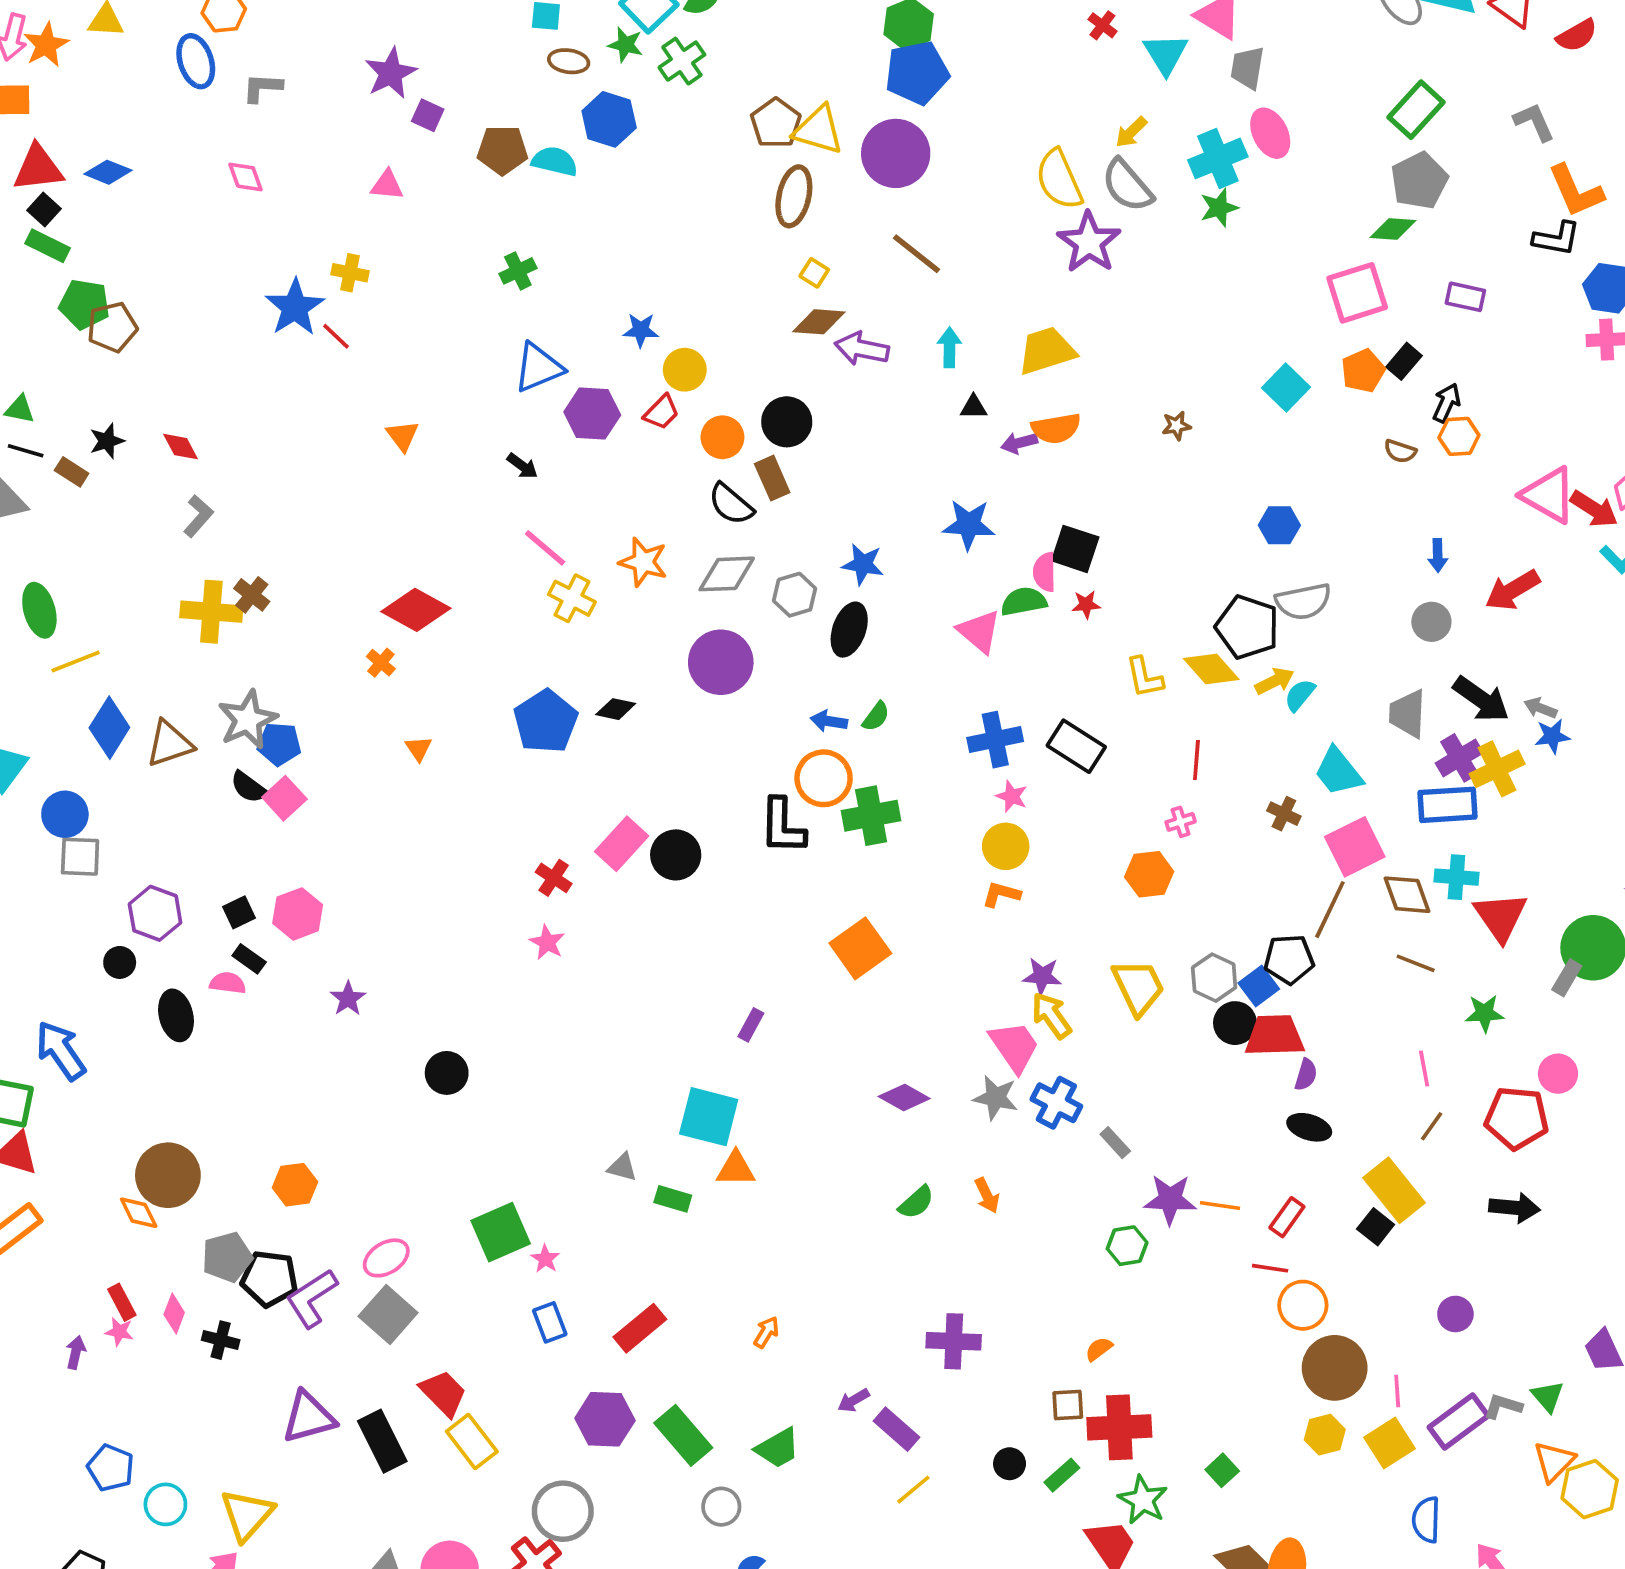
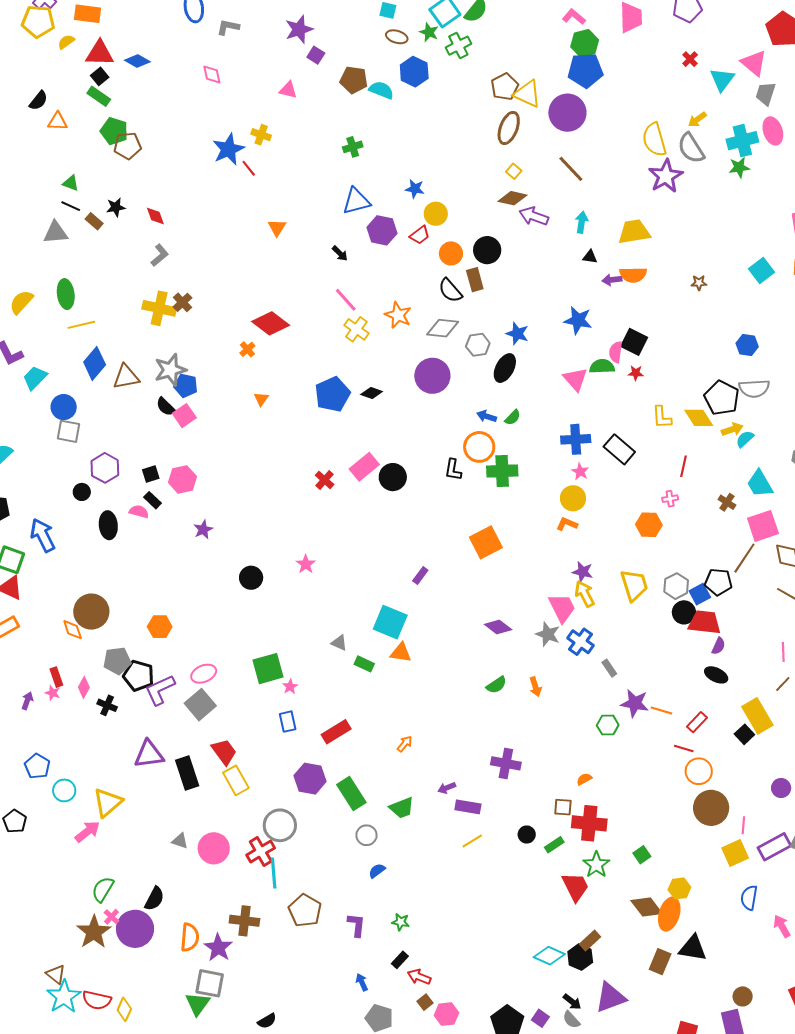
black L-shape: (783, 826) -> (453, 470), size x0.7
pink star: (547, 942) -> (306, 564), moved
purple rectangle: (896, 1429) -> (468, 807), turned -40
yellow hexagon: (1325, 1435) -> (679, 888), moved

